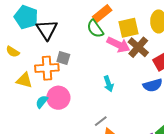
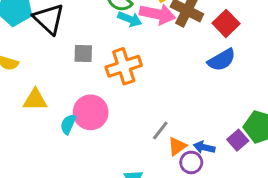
orange cross: (47, 68) -> (124, 66), moved
cyan arrow: (108, 84) -> (130, 19), moved, turned -35

